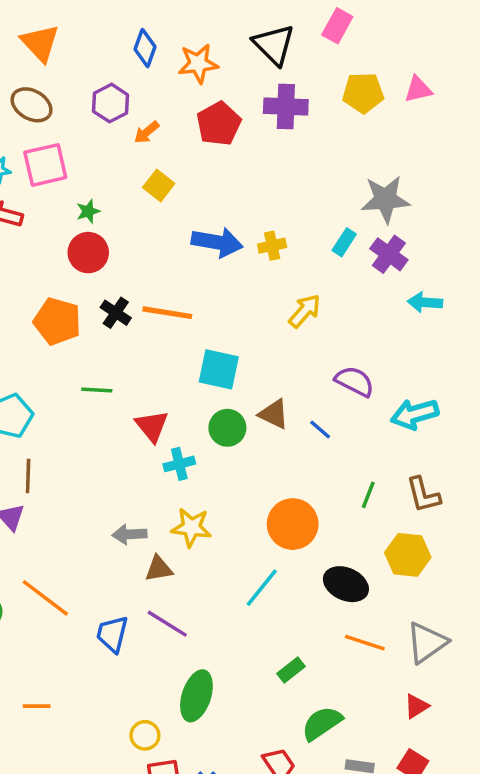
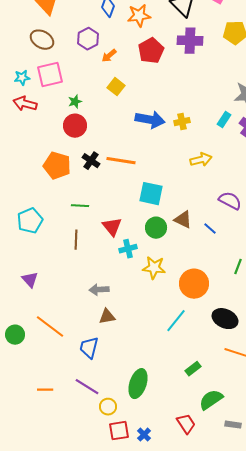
yellow arrow: (305, 311) -> (201, 160), turned 35
brown line: (28, 476) -> (76, 240), moved
yellow star: (191, 527) -> (154, 268), moved
brown triangle: (159, 569) -> (107, 317), moved
purple line: (167, 624) -> (87, 387), moved

